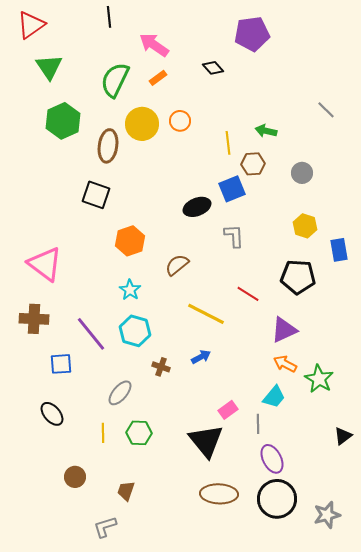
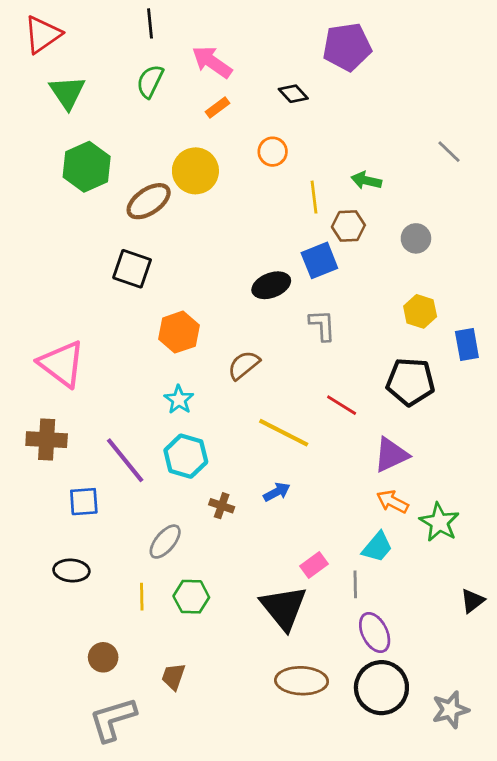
green semicircle: (115, 80) -> (150, 81), moved, size x0.7
orange circle: (180, 121) -> (273, 152), moved
brown ellipse: (108, 146) -> (149, 201), turned 48
black ellipse: (52, 414) -> (71, 570), turned -45
gray L-shape: (105, 527) -> (113, 719), moved, size x1.5

